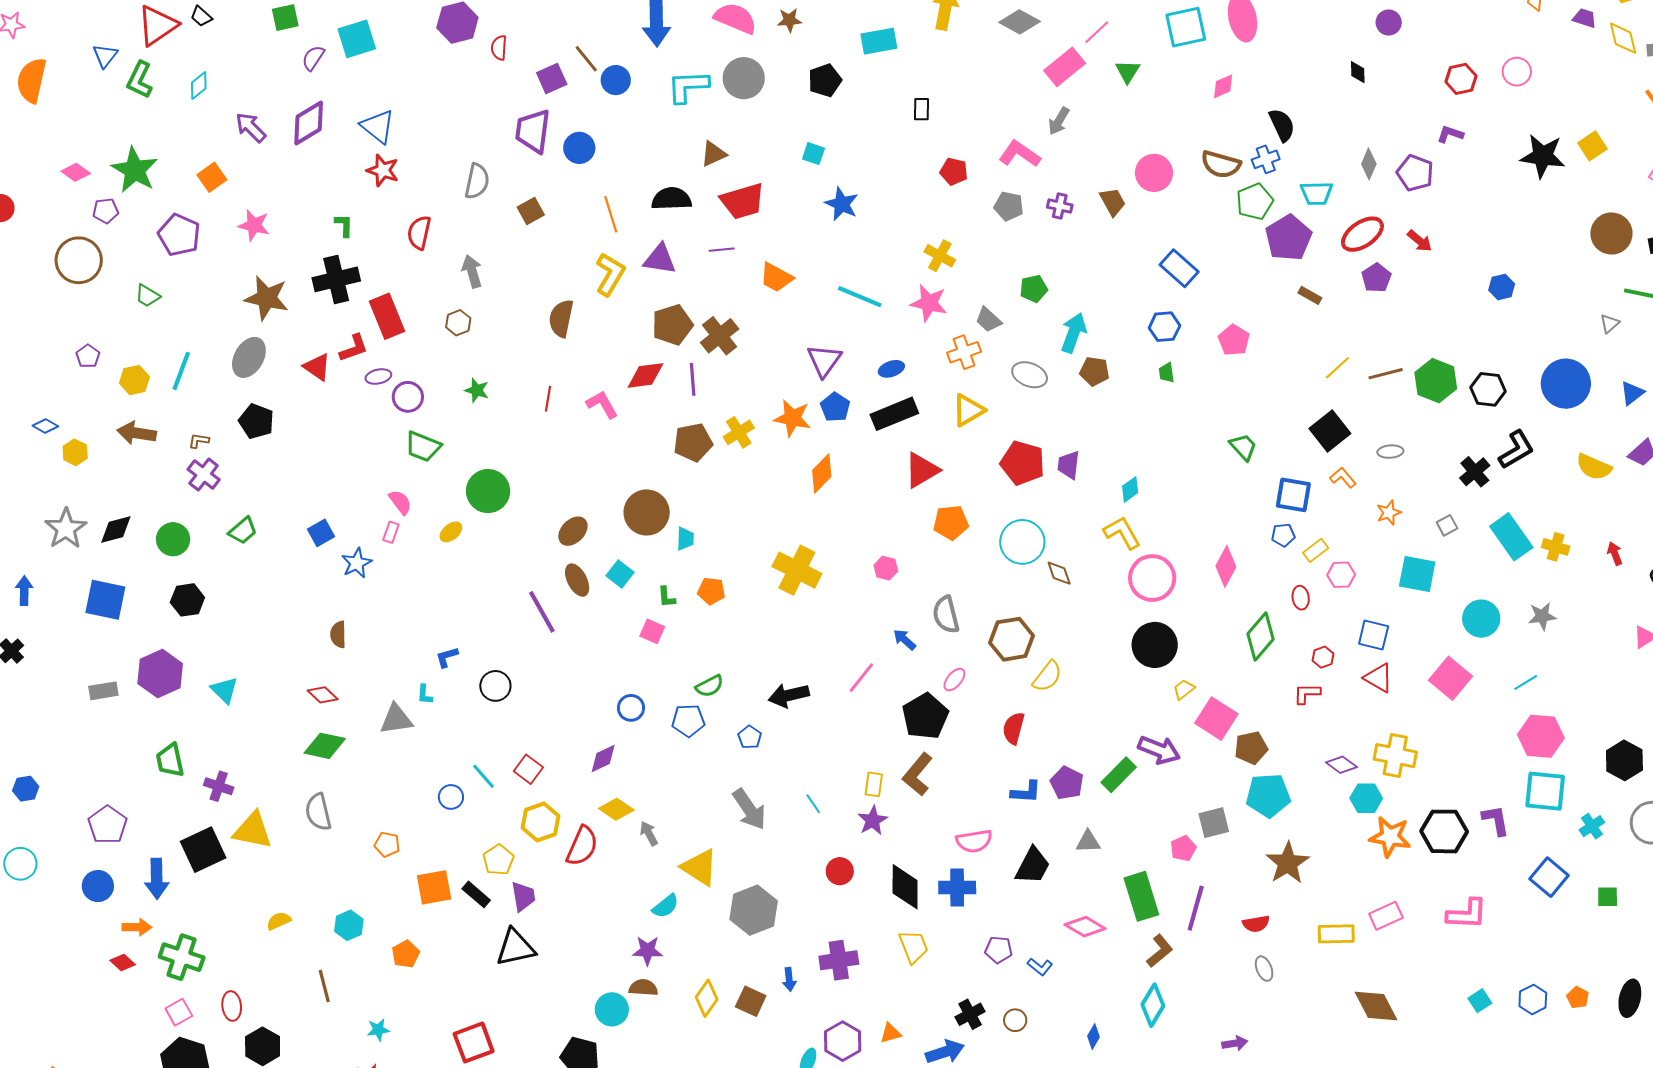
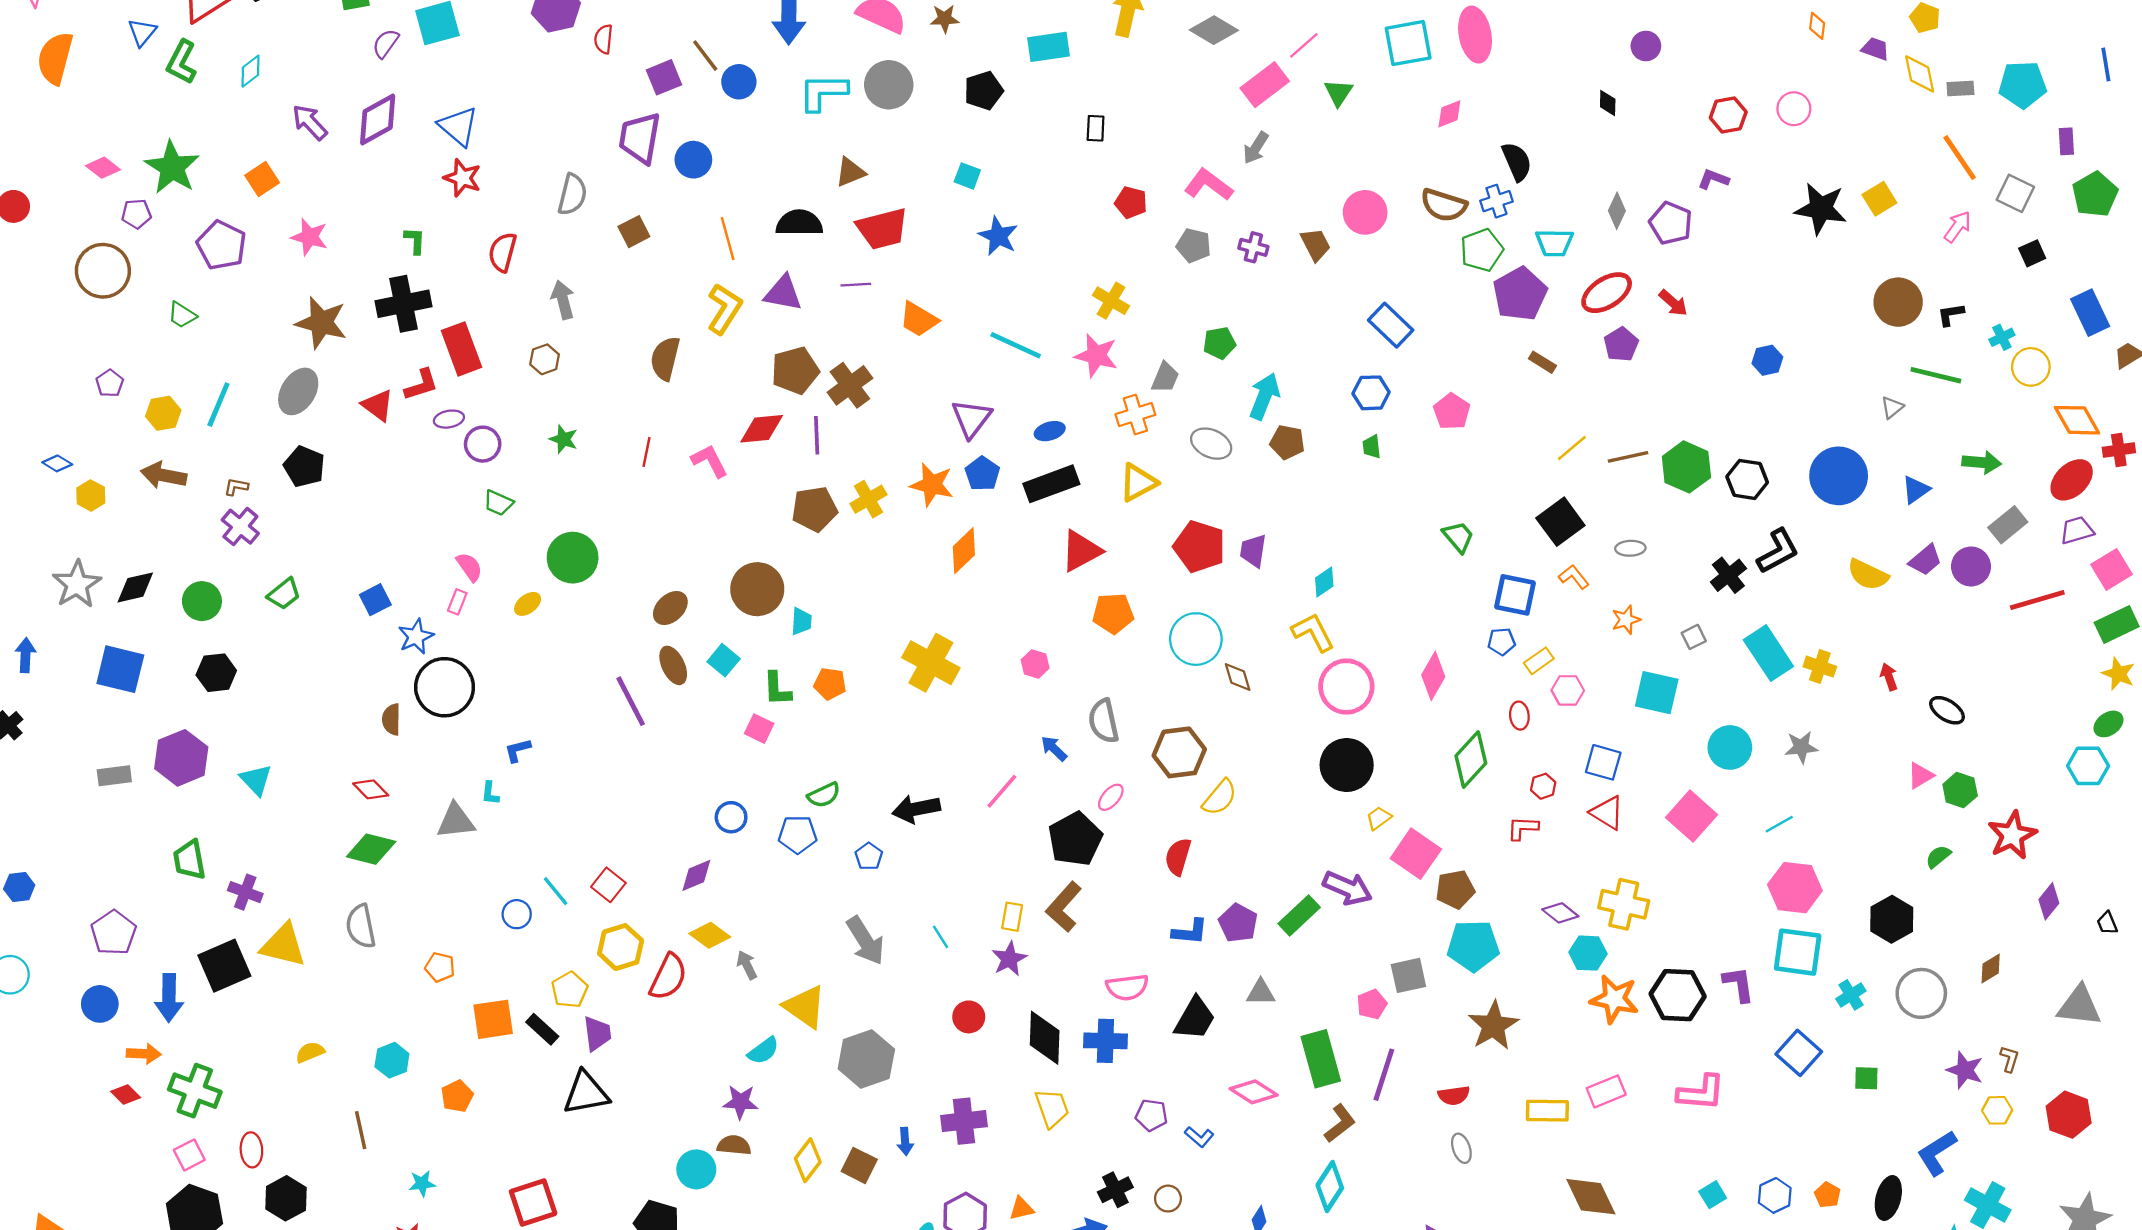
gray trapezoid: (988, 320) -> (1165, 377), turned -112
green trapezoid: (423, 447) -> (498, 503), size x0.7
green L-shape: (666, 597) -> (777, 689), size x1.4
black circle: (495, 686) -> (445, 687), moved, size x1.6

